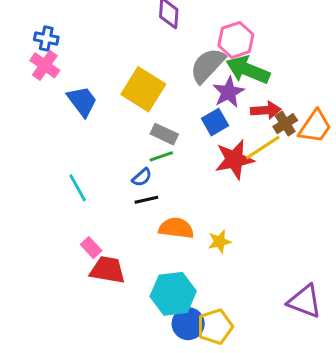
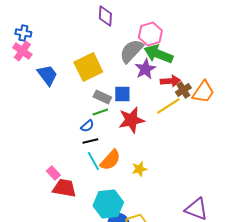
yellow square: (143, 89) -> (88, 67), turned 32
blue square: (215, 122) -> (122, 94), moved, turned 30
red star: (234, 159) -> (131, 120), moved
cyan line: (78, 188) -> (93, 161), moved
orange semicircle: (176, 228) -> (110, 160), turned 125

